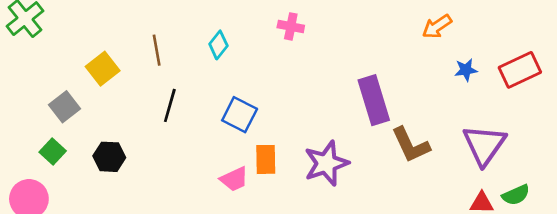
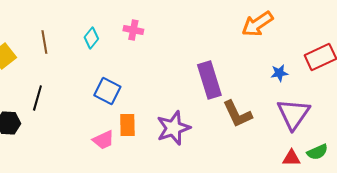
pink cross: (291, 26) -> (133, 30), moved
orange arrow: (437, 26) -> (257, 24), size x1.4
blue star: (466, 70) -> (279, 73), moved
black line: (170, 105) -> (37, 98), moved

